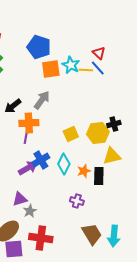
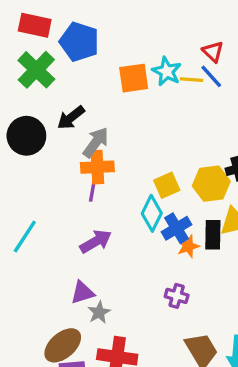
blue pentagon: (39, 47) -> (79, 42), moved
gray arrow: (42, 100) -> (96, 142), moved
black arrow: (13, 106) -> (71, 118), moved
blue cross: (41, 160) -> (177, 228), moved
cyan diamond: (64, 164) -> (152, 213), moved
black rectangle: (99, 176) -> (213, 235), moved

